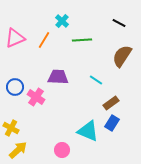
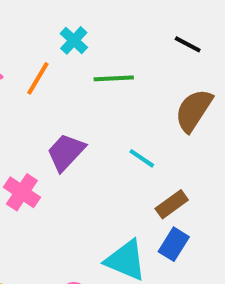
purple trapezoid: (58, 77) -> (66, 152), turned -50

